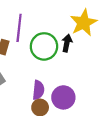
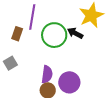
black arrow: (67, 43) -> (75, 33), turned -77

